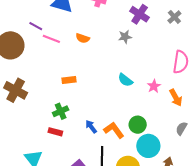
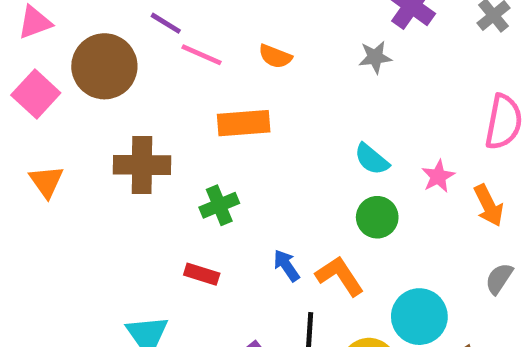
orange rectangle: (69, 80) -> (244, 123), moved, size x1.5
brown cross: (16, 90) -> (142, 165), moved, turned -30
green cross: (61, 111) -> (219, 205), moved
green circle: (138, 125) -> (377, 217), moved

